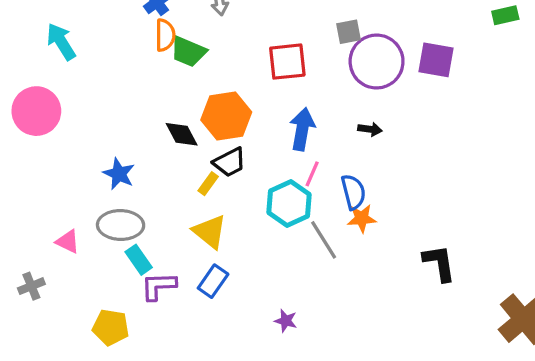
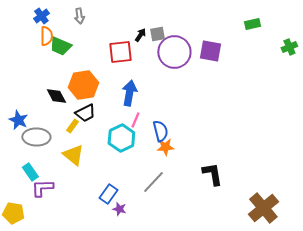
black arrow: (370, 129) -> (140, 35), moved, turned -64
gray ellipse: (121, 225) -> (36, 137), moved
gray line: (324, 240) -> (153, 182), moved, turned 75
blue rectangle: (213, 281) -> (108, 194), moved

